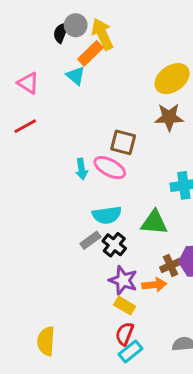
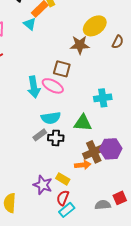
brown star: (169, 117) -> (80, 45), moved
cyan arrow: (82, 169) -> (34, 87), size x1.5
black cross: (114, 245) -> (56, 138), turned -35
brown cross: (171, 265) -> (94, 152), size x1.5
purple star: (123, 280) -> (43, 185), moved

